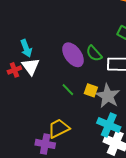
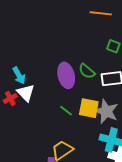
purple ellipse: (73, 55) -> (66, 75), turned 30
yellow square: (91, 90) -> (89, 108), size x1.5

